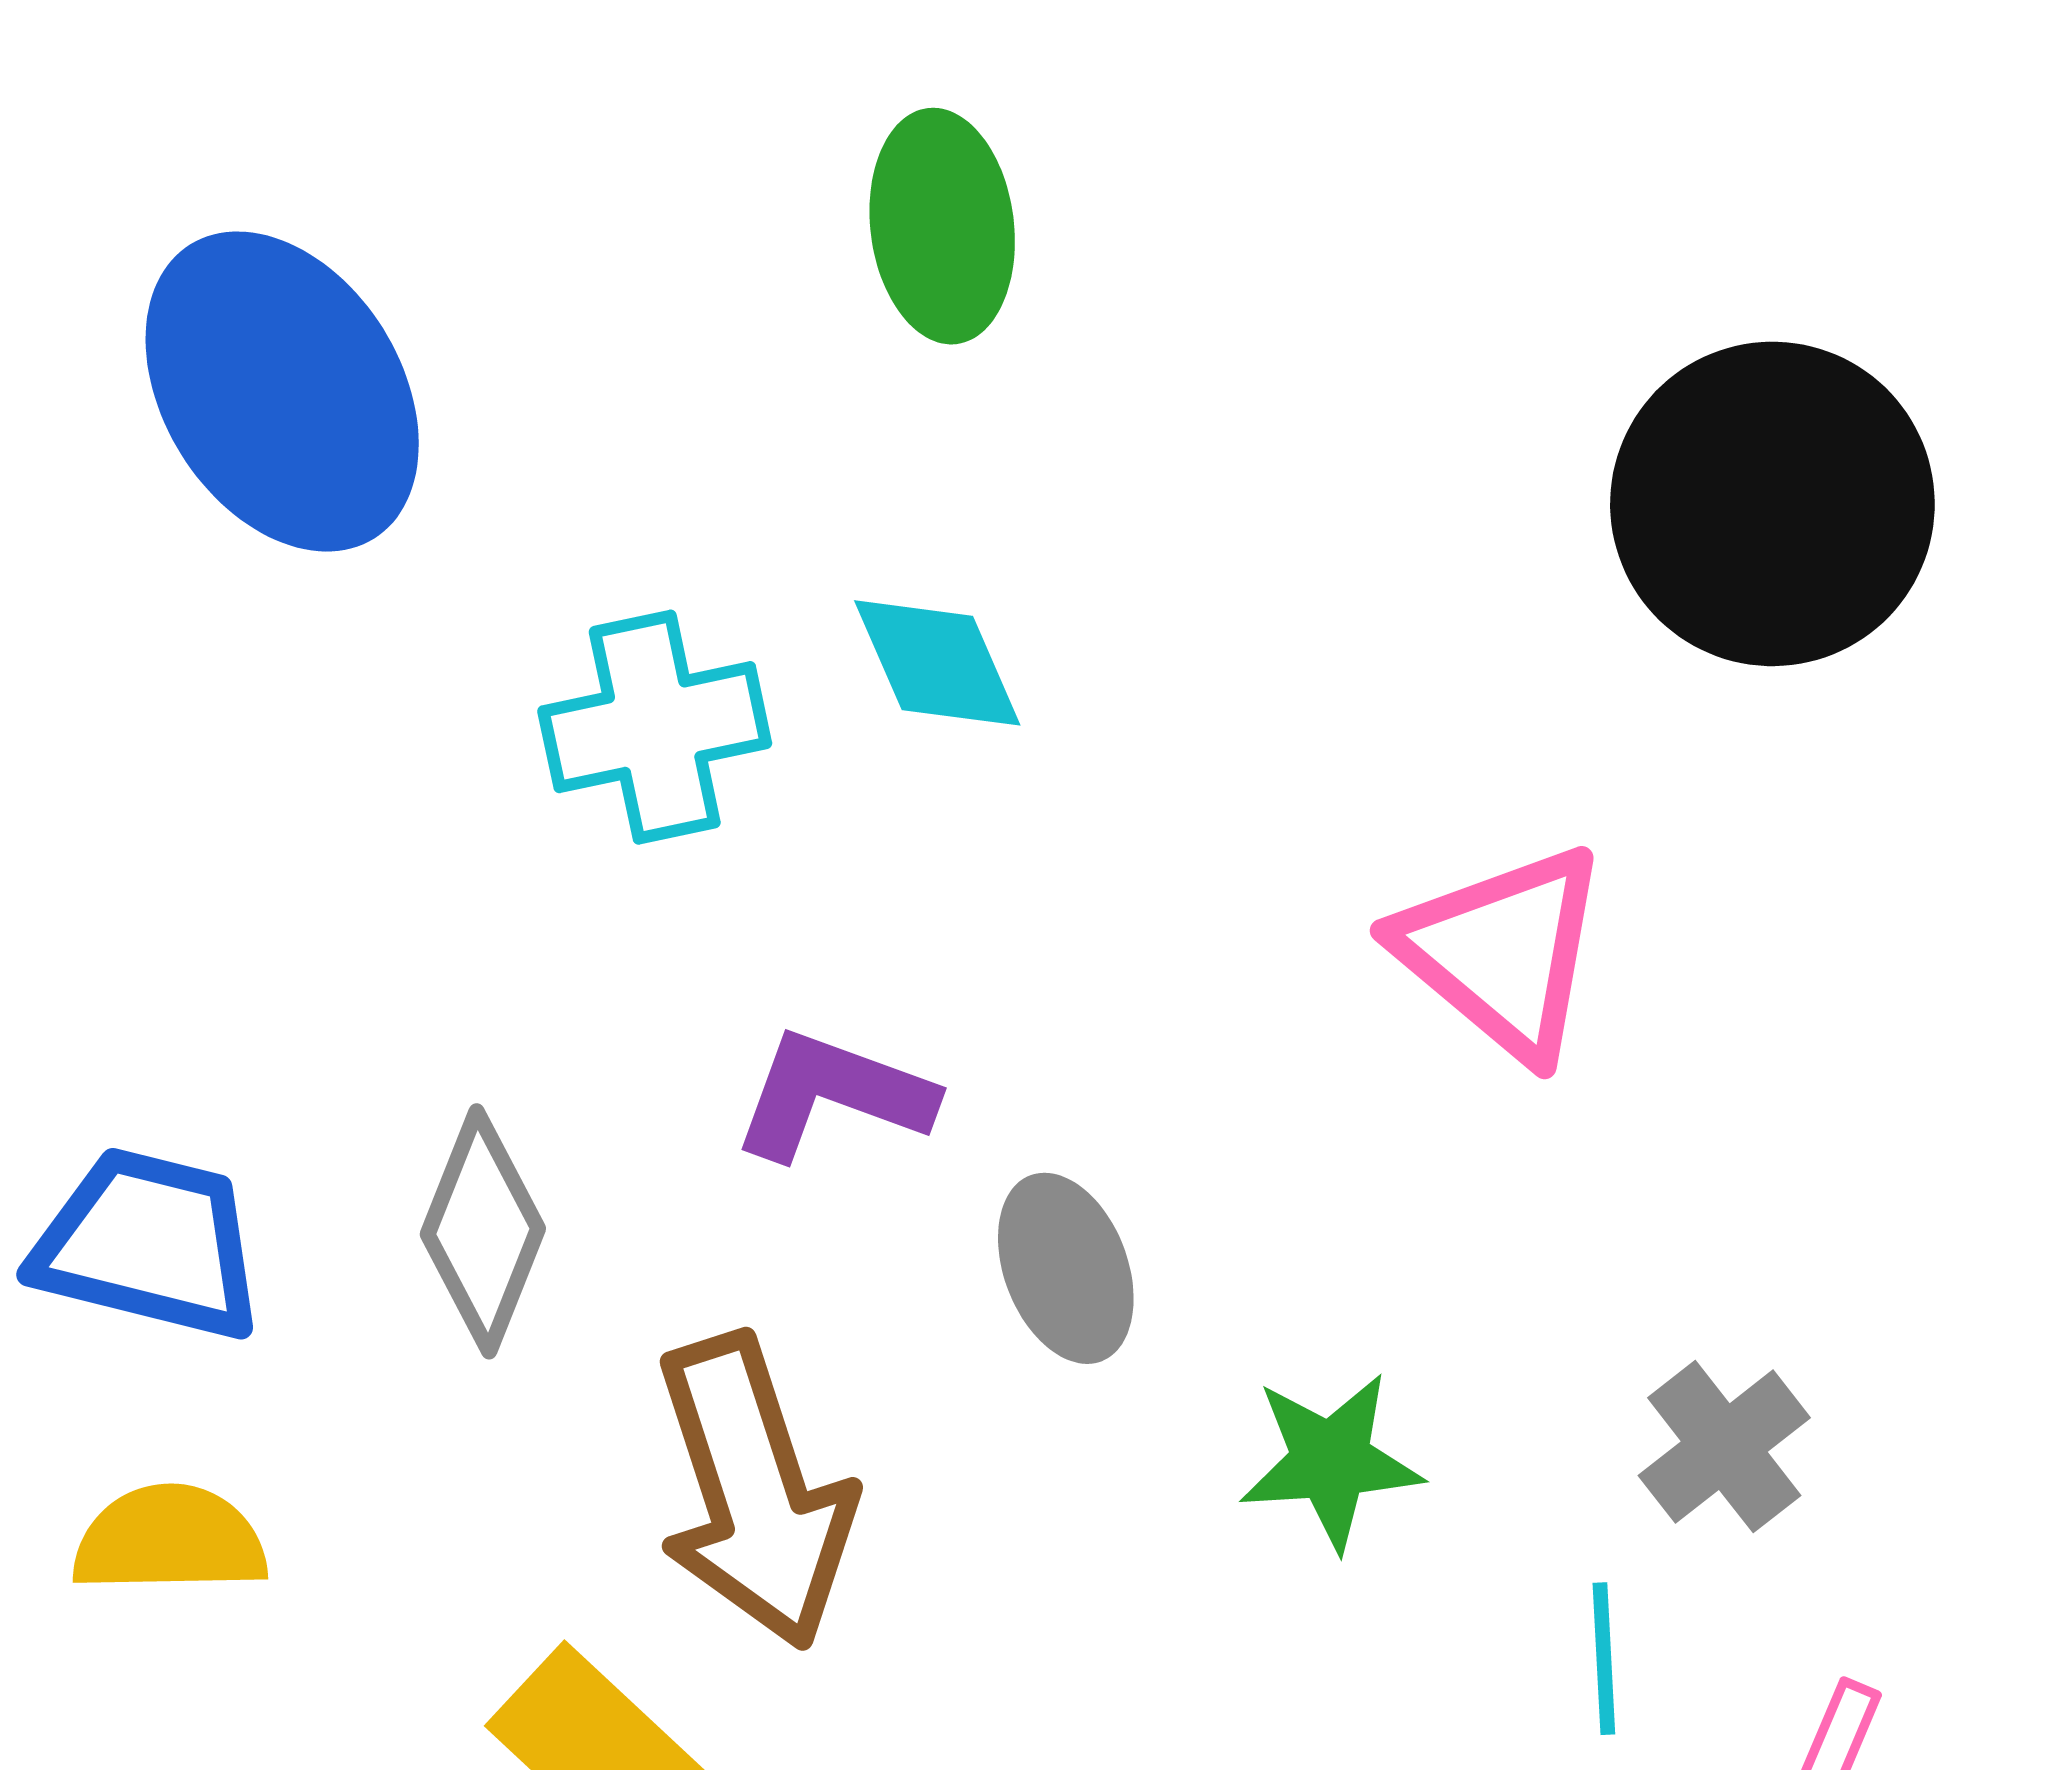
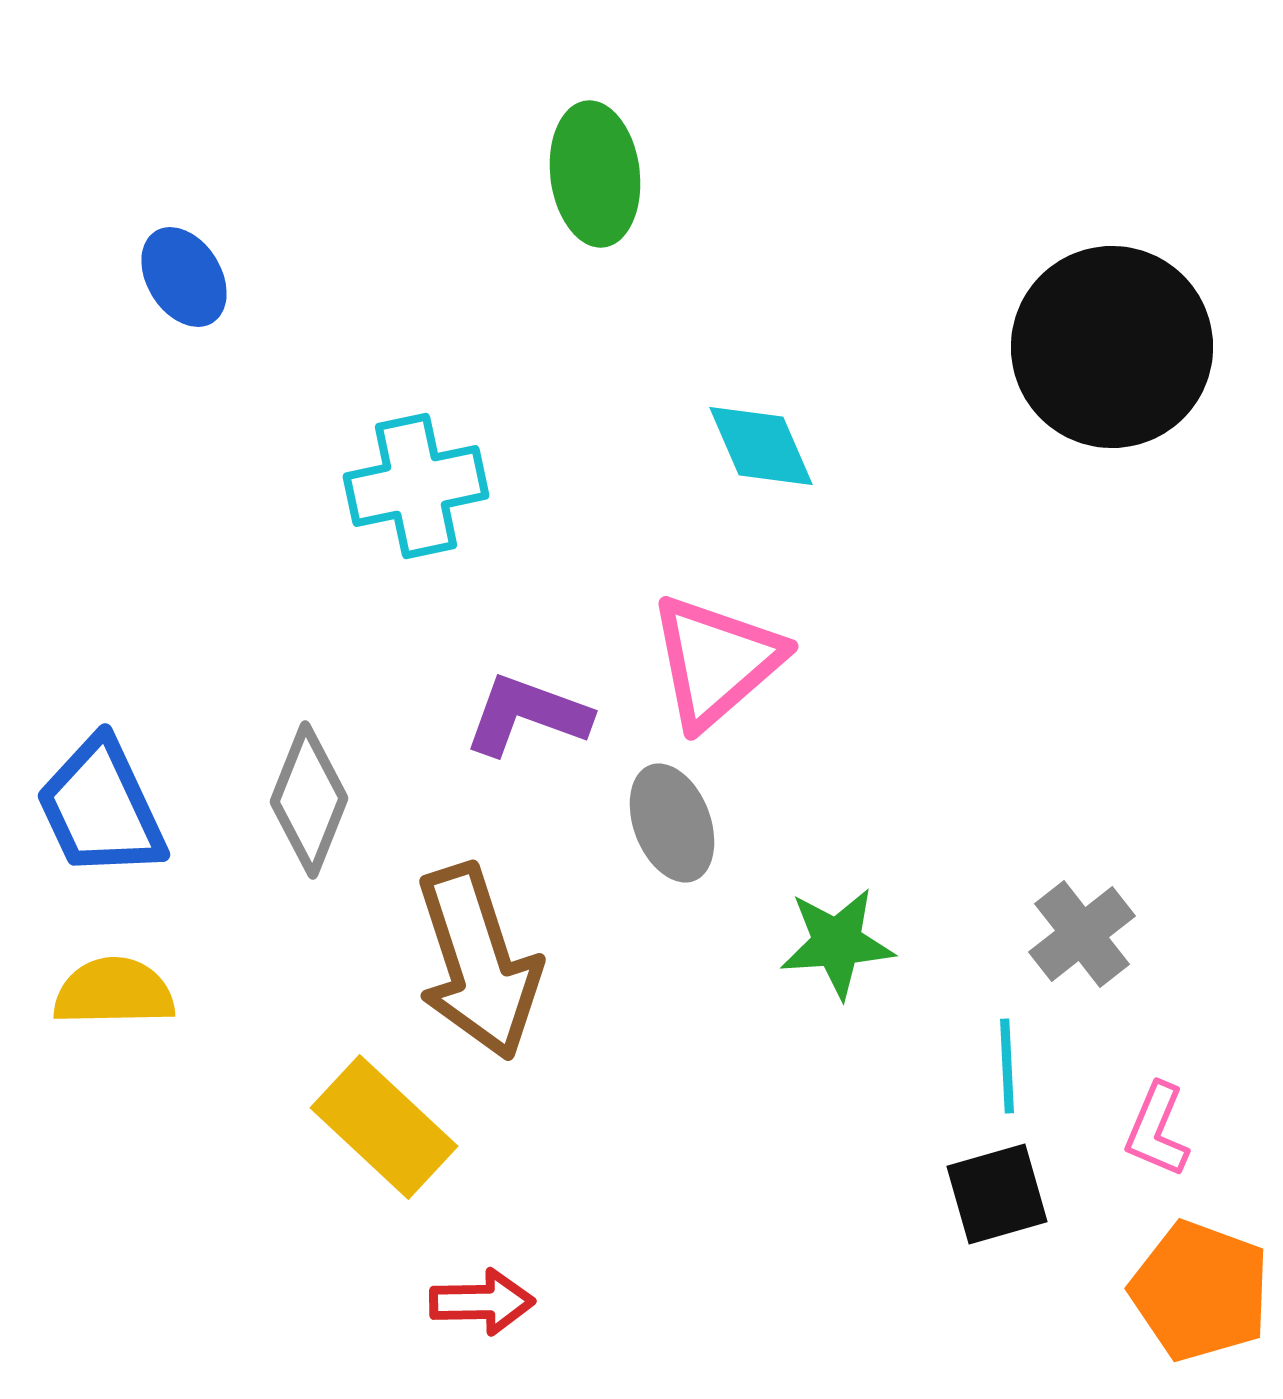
blue ellipse: (282, 392) -> (184, 277), size x0.5
cyan diamond: (937, 663) -> (761, 446), moved
pink triangle: (1503, 952) -> (716, 661), moved, turned 39
blue trapezoid: (149, 1244) -> (101, 808), turned -129

